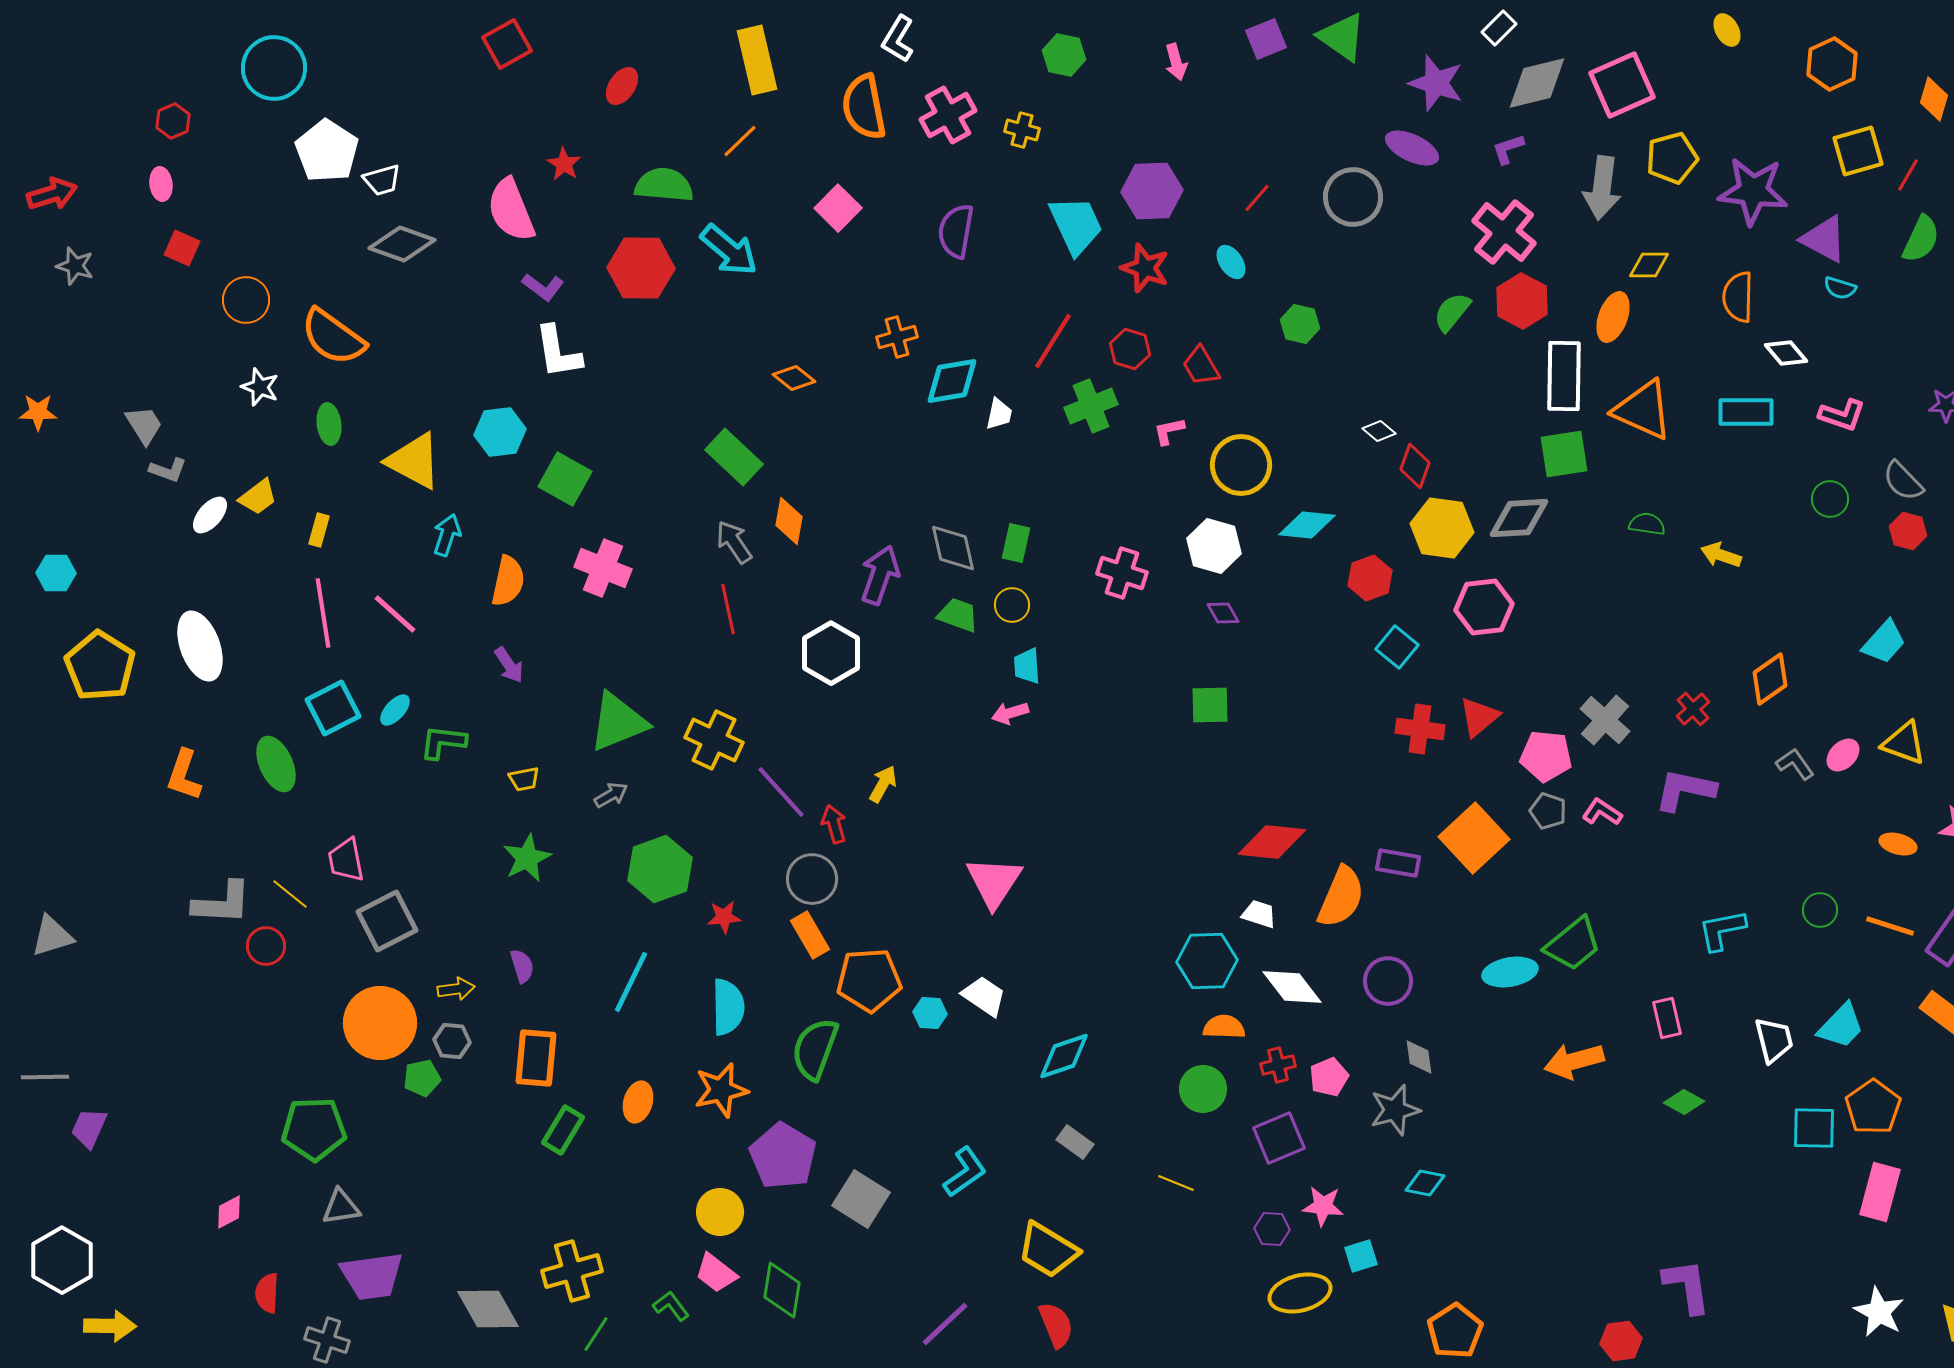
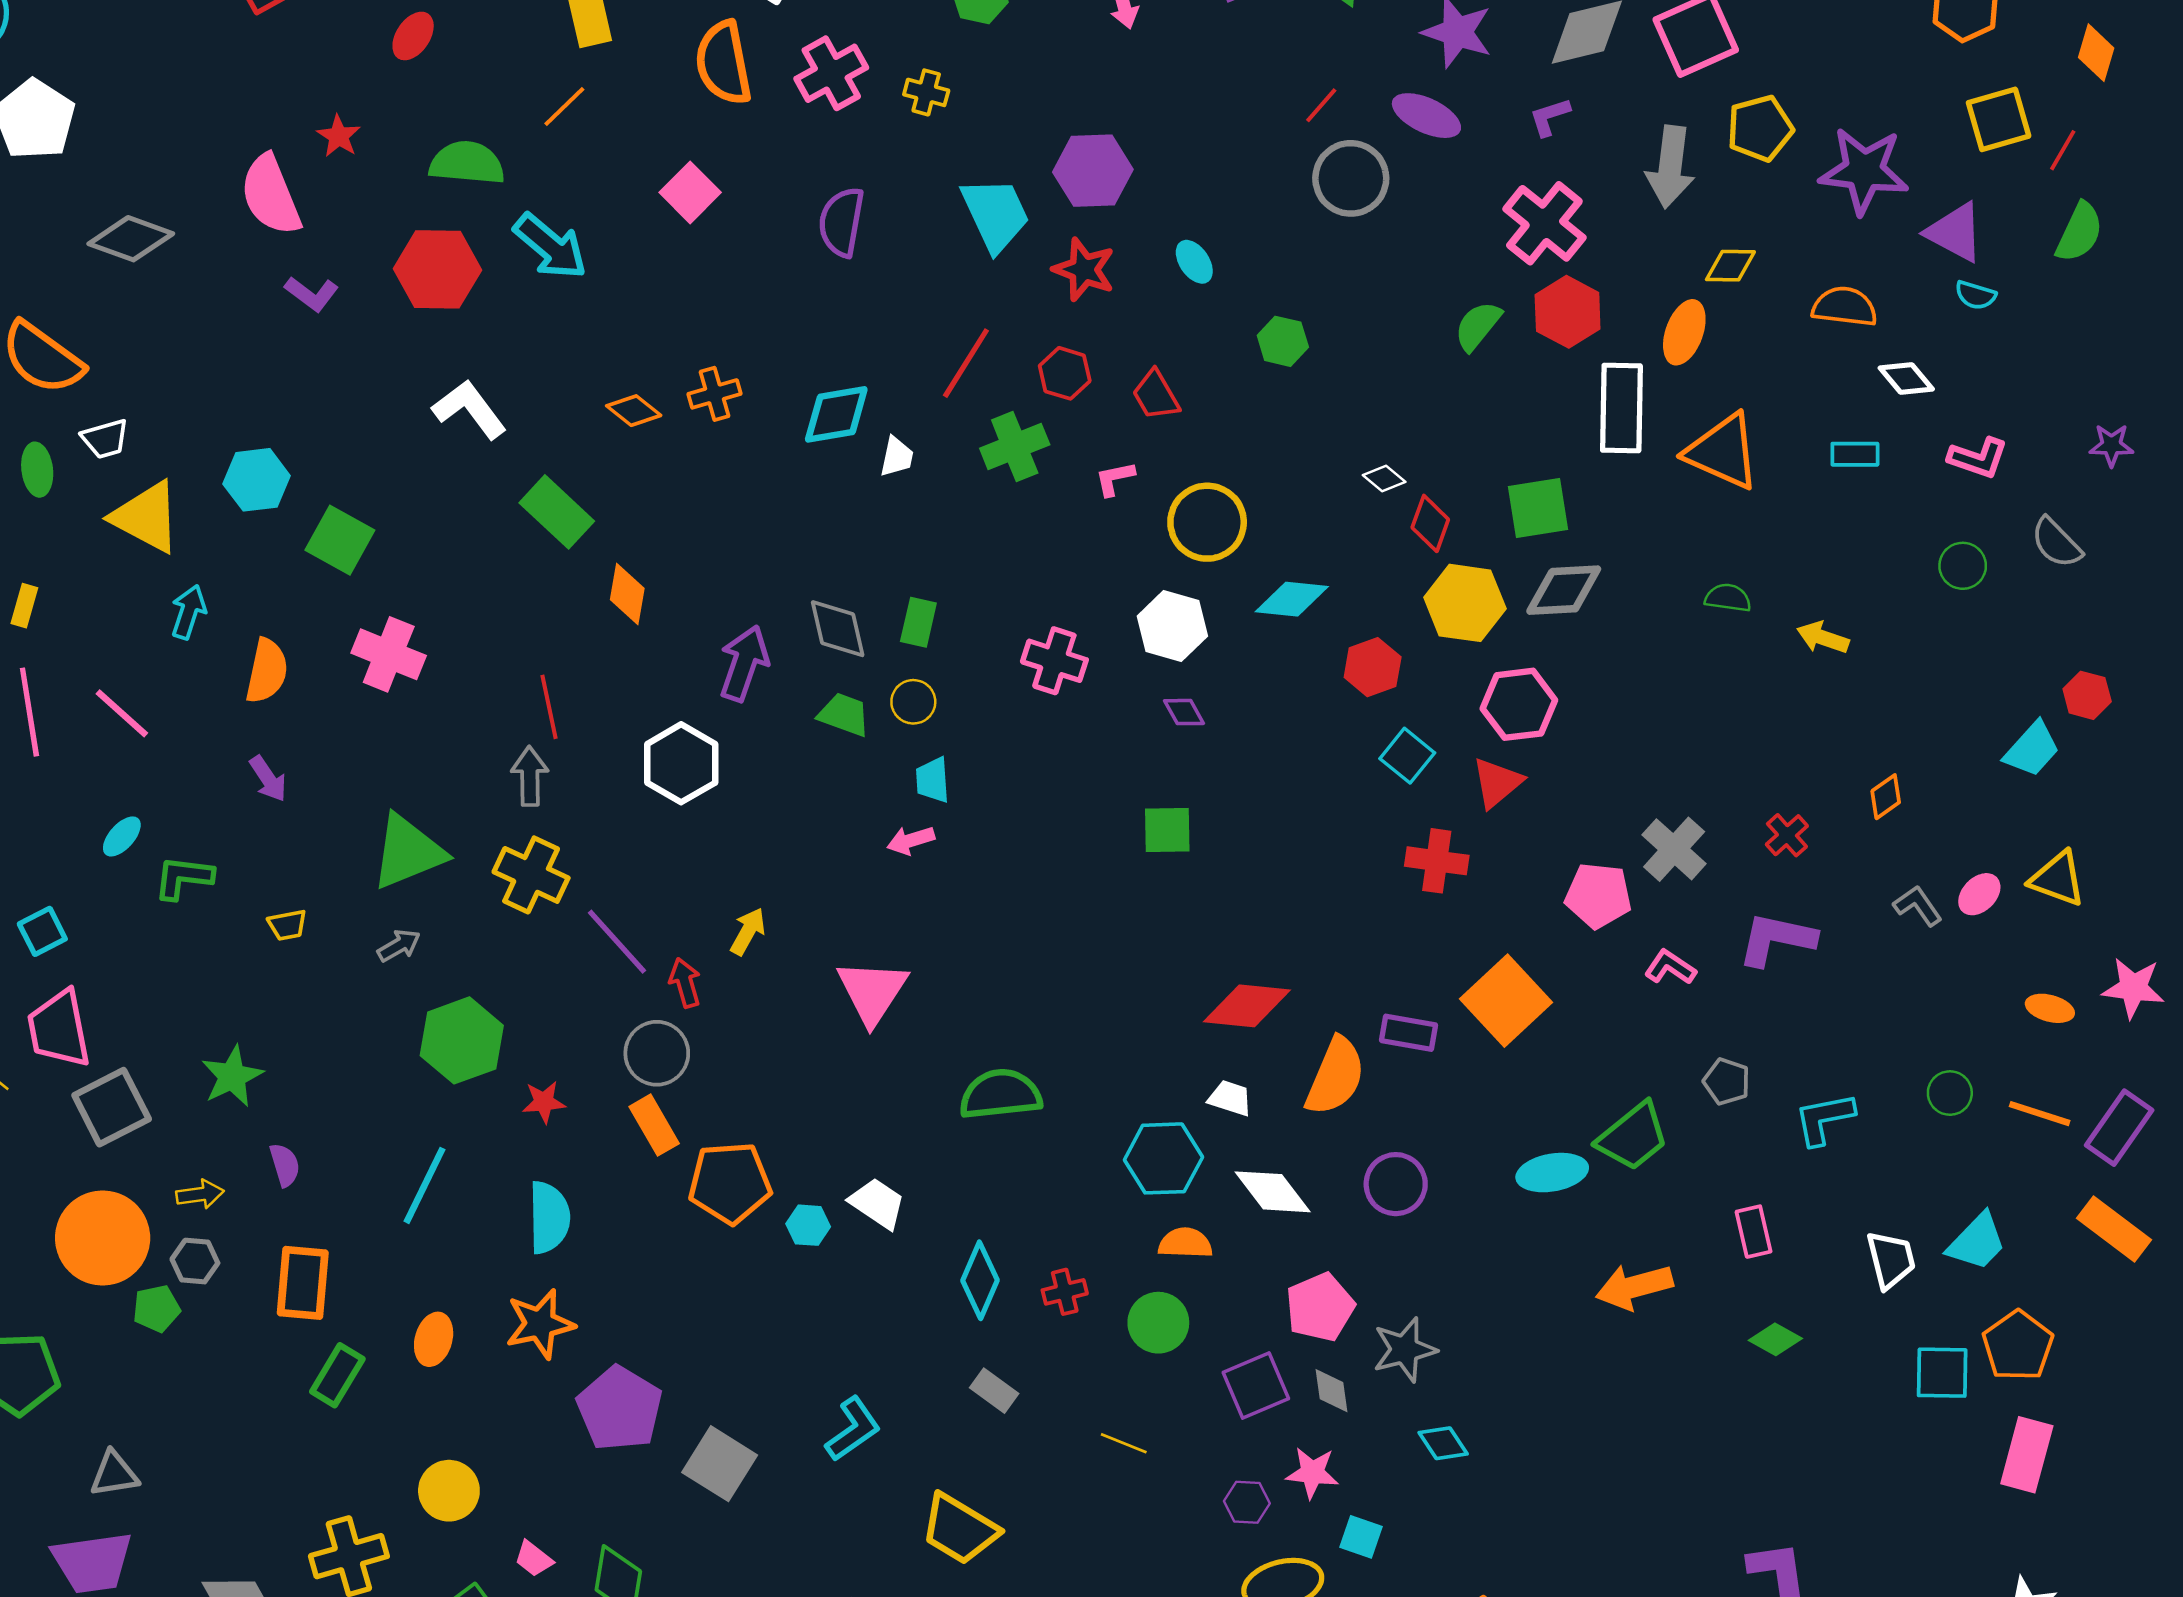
white trapezoid: (382, 180) -> (105, 439), moved
red line: (1257, 198) -> (1321, 105), moved
orange semicircle: (1738, 297) -> (1845, 307), turned 96
orange cross: (897, 337) -> (714, 394), moved
white L-shape: (558, 352) -> (469, 409), moved, turned 152
cyan rectangle: (1746, 412) -> (1855, 454), size x0.7
green square: (1564, 454) -> (1538, 508), moved
red hexagon: (1908, 531) -> (2087, 695), moved
gray arrow: (734, 542) -> (530, 776), moved, turned 33
orange diamond: (1770, 679) -> (1886, 797), size x0.7
cyan square: (333, 708) -> (42, 931), moved, size x0.7
red triangle: (1479, 717) -> (1497, 783), moved
gray pentagon: (1548, 811) -> (1727, 1081), moved
green star: (527, 858) -> (232, 1076), moved
pink trapezoid: (346, 860) -> (59, 1029), size x1.4
pink triangle: (994, 882) -> (872, 992), moved
green semicircle: (815, 1049) -> (1001, 1094), moved, turned 64
cyan diamond: (1064, 1056) -> (980, 1280), turned -48
gray diamond: (1419, 1057) -> (1332, 1391), moved
red cross: (1278, 1065) -> (1065, 1292), moved
pink pentagon: (1329, 1077) -> (1320, 1307), size x1.4
cyan diamond: (1425, 1183) -> (1443, 1443), turned 45
gray triangle: (341, 1207) -> (114, 1474), moved
yellow circle: (720, 1212) -> (449, 1491), moved
cyan square: (1361, 1256) -> (1361, 1537), turned 36
pink trapezoid: (716, 1273) -> (534, 1559), size x0.7

